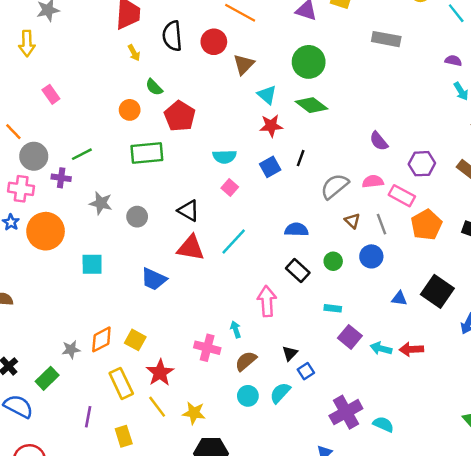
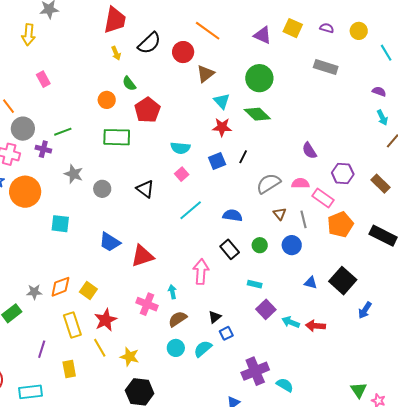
black semicircle: (172, 36) -> (149, 43), turned -135
cyan line: (234, 241) -> (191, 210), moved
red triangle: (191, 248) -> (142, 256), moved, turned -35

